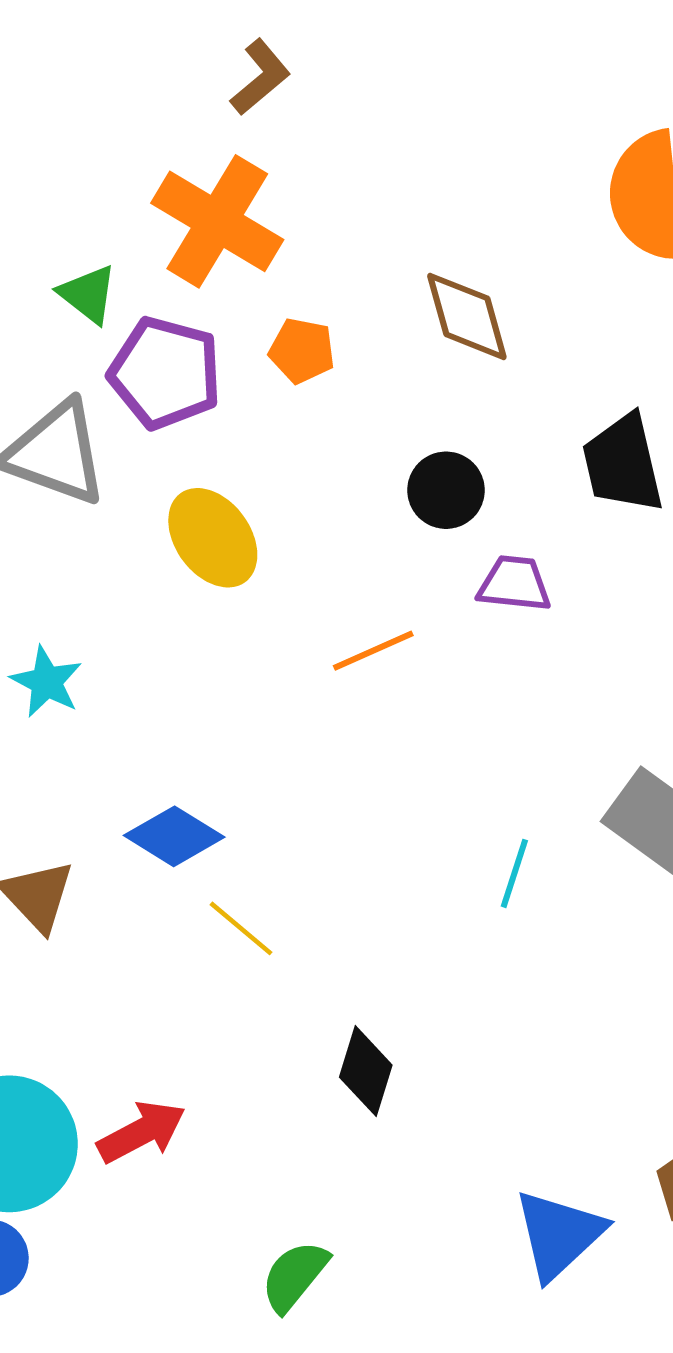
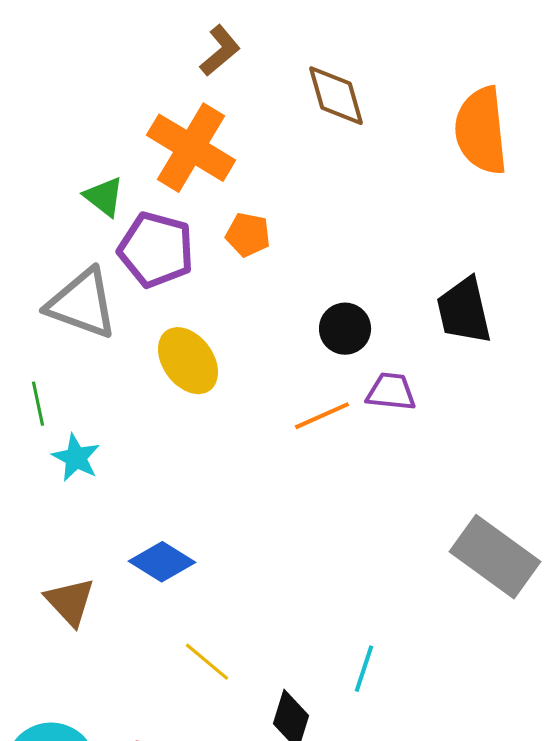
brown diamond: (467, 316) -> (336, 96), moved
orange line: (373, 651) -> (322, 416), moved
cyan line: (514, 873) -> (364, 669), moved
yellow line: (241, 928) -> (207, 662), moved

